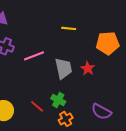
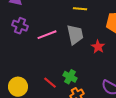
gray trapezoid: (63, 68) -> (75, 35), moved

